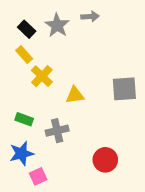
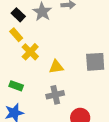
gray cross: (57, 131) -> (55, 95), moved

